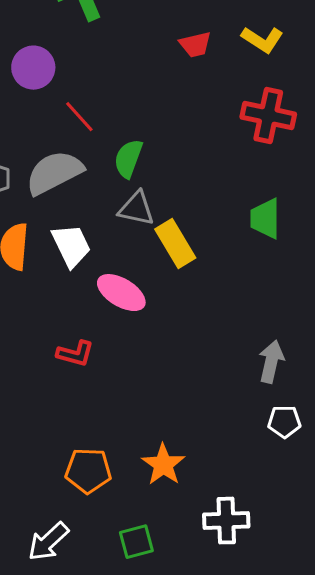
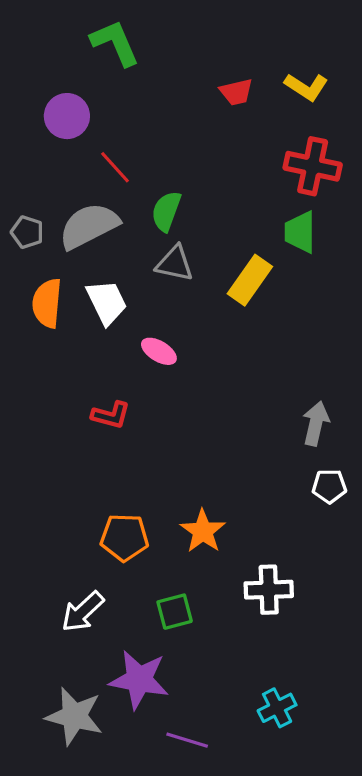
green trapezoid: (265, 219) -> (300, 232), moved
yellow rectangle: (175, 244) -> (250, 280), moved, turned 66
pink ellipse: (121, 293) -> (159, 351), size x0.7

